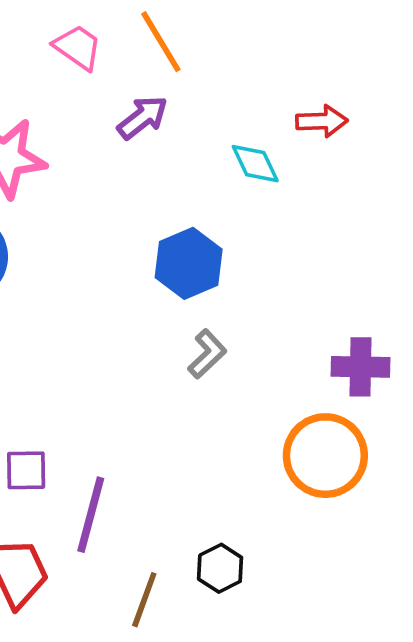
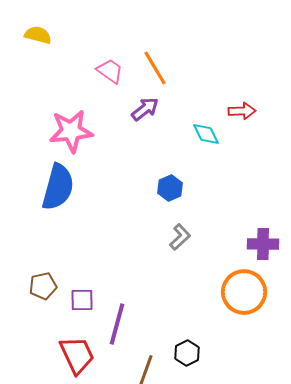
blue hexagon: (189, 263) -> (170, 188), size x0.7

